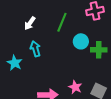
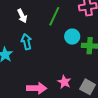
white arrow: (30, 23) -> (22, 16), turned -64

